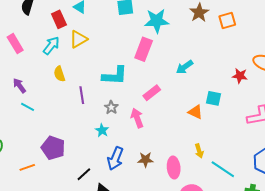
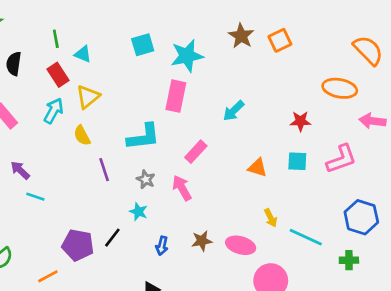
yellow semicircle: (59, 74) -> (82, 136), moved
red star: (240, 76) -> (300, 121), moved
cyan square: (214, 98) -> (297, 161), moved
blue arrow: (115, 158) -> (162, 246), size x0.6
pink ellipse: (174, 168) -> (241, 245), turned -60
black line: (84, 174) -> (112, 238), moved

